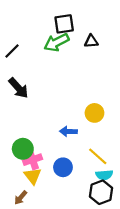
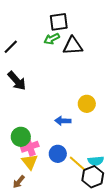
black triangle: (91, 41) -> (73, 46), moved, size x1.5
green arrow: (56, 42) -> (52, 39), size x0.7
yellow line: (98, 156) -> (78, 164), moved

